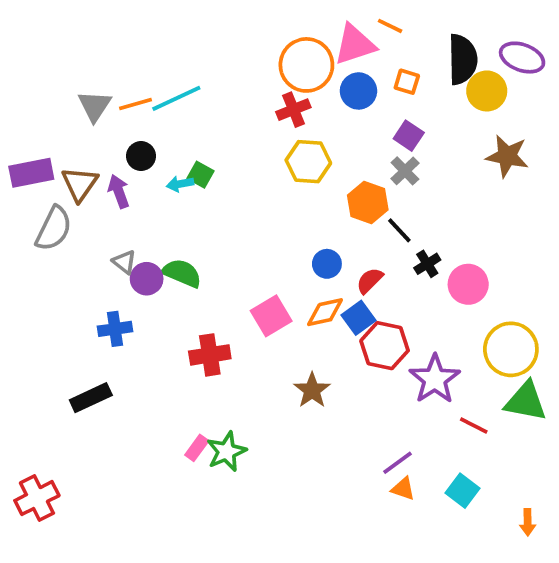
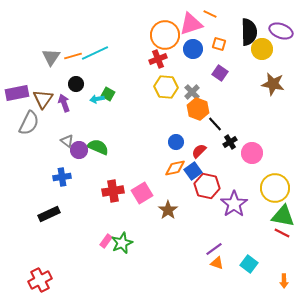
gray cross: (405, 171) -> (192, 92), moved
pink square: (271, 316) -> (142, 193), moved
red line: (474, 426) -> (282, 233), moved
red cross: (37, 498) -> (40, 280), moved

